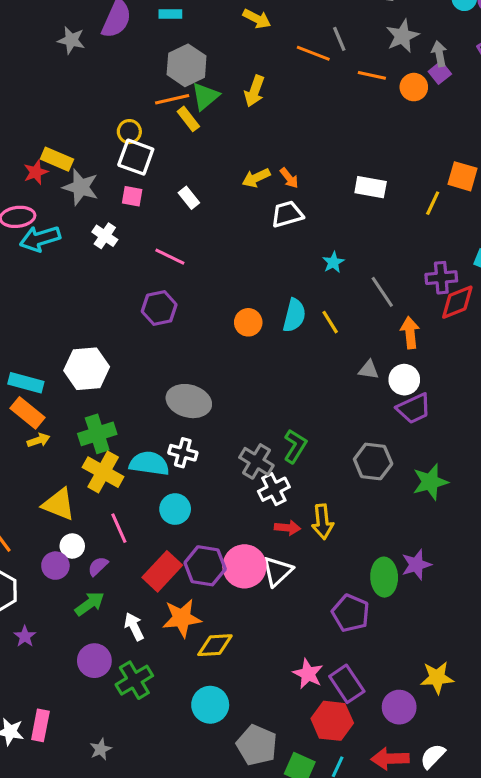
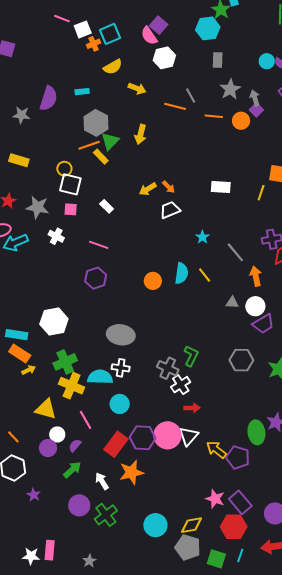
yellow rectangle: (57, 159) -> (19, 160), moved
yellow arrow: (323, 522) -> (216, 450), moved, turned 140
yellow diamond: (215, 645) -> (192, 525), moved

